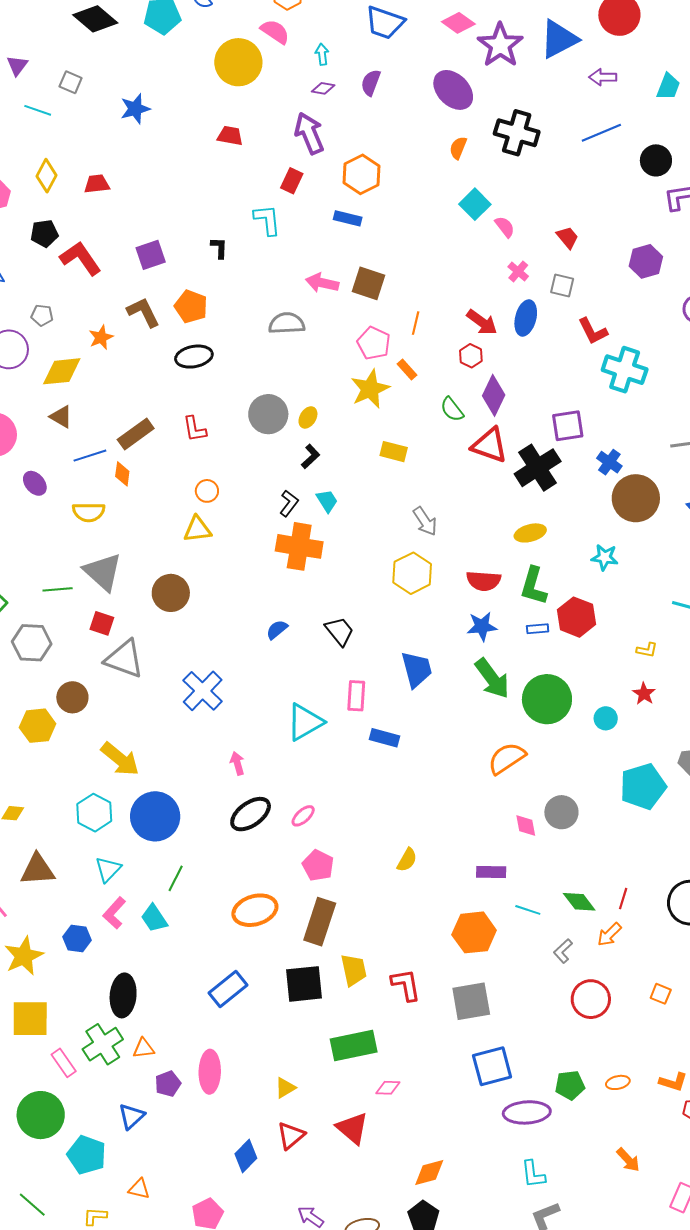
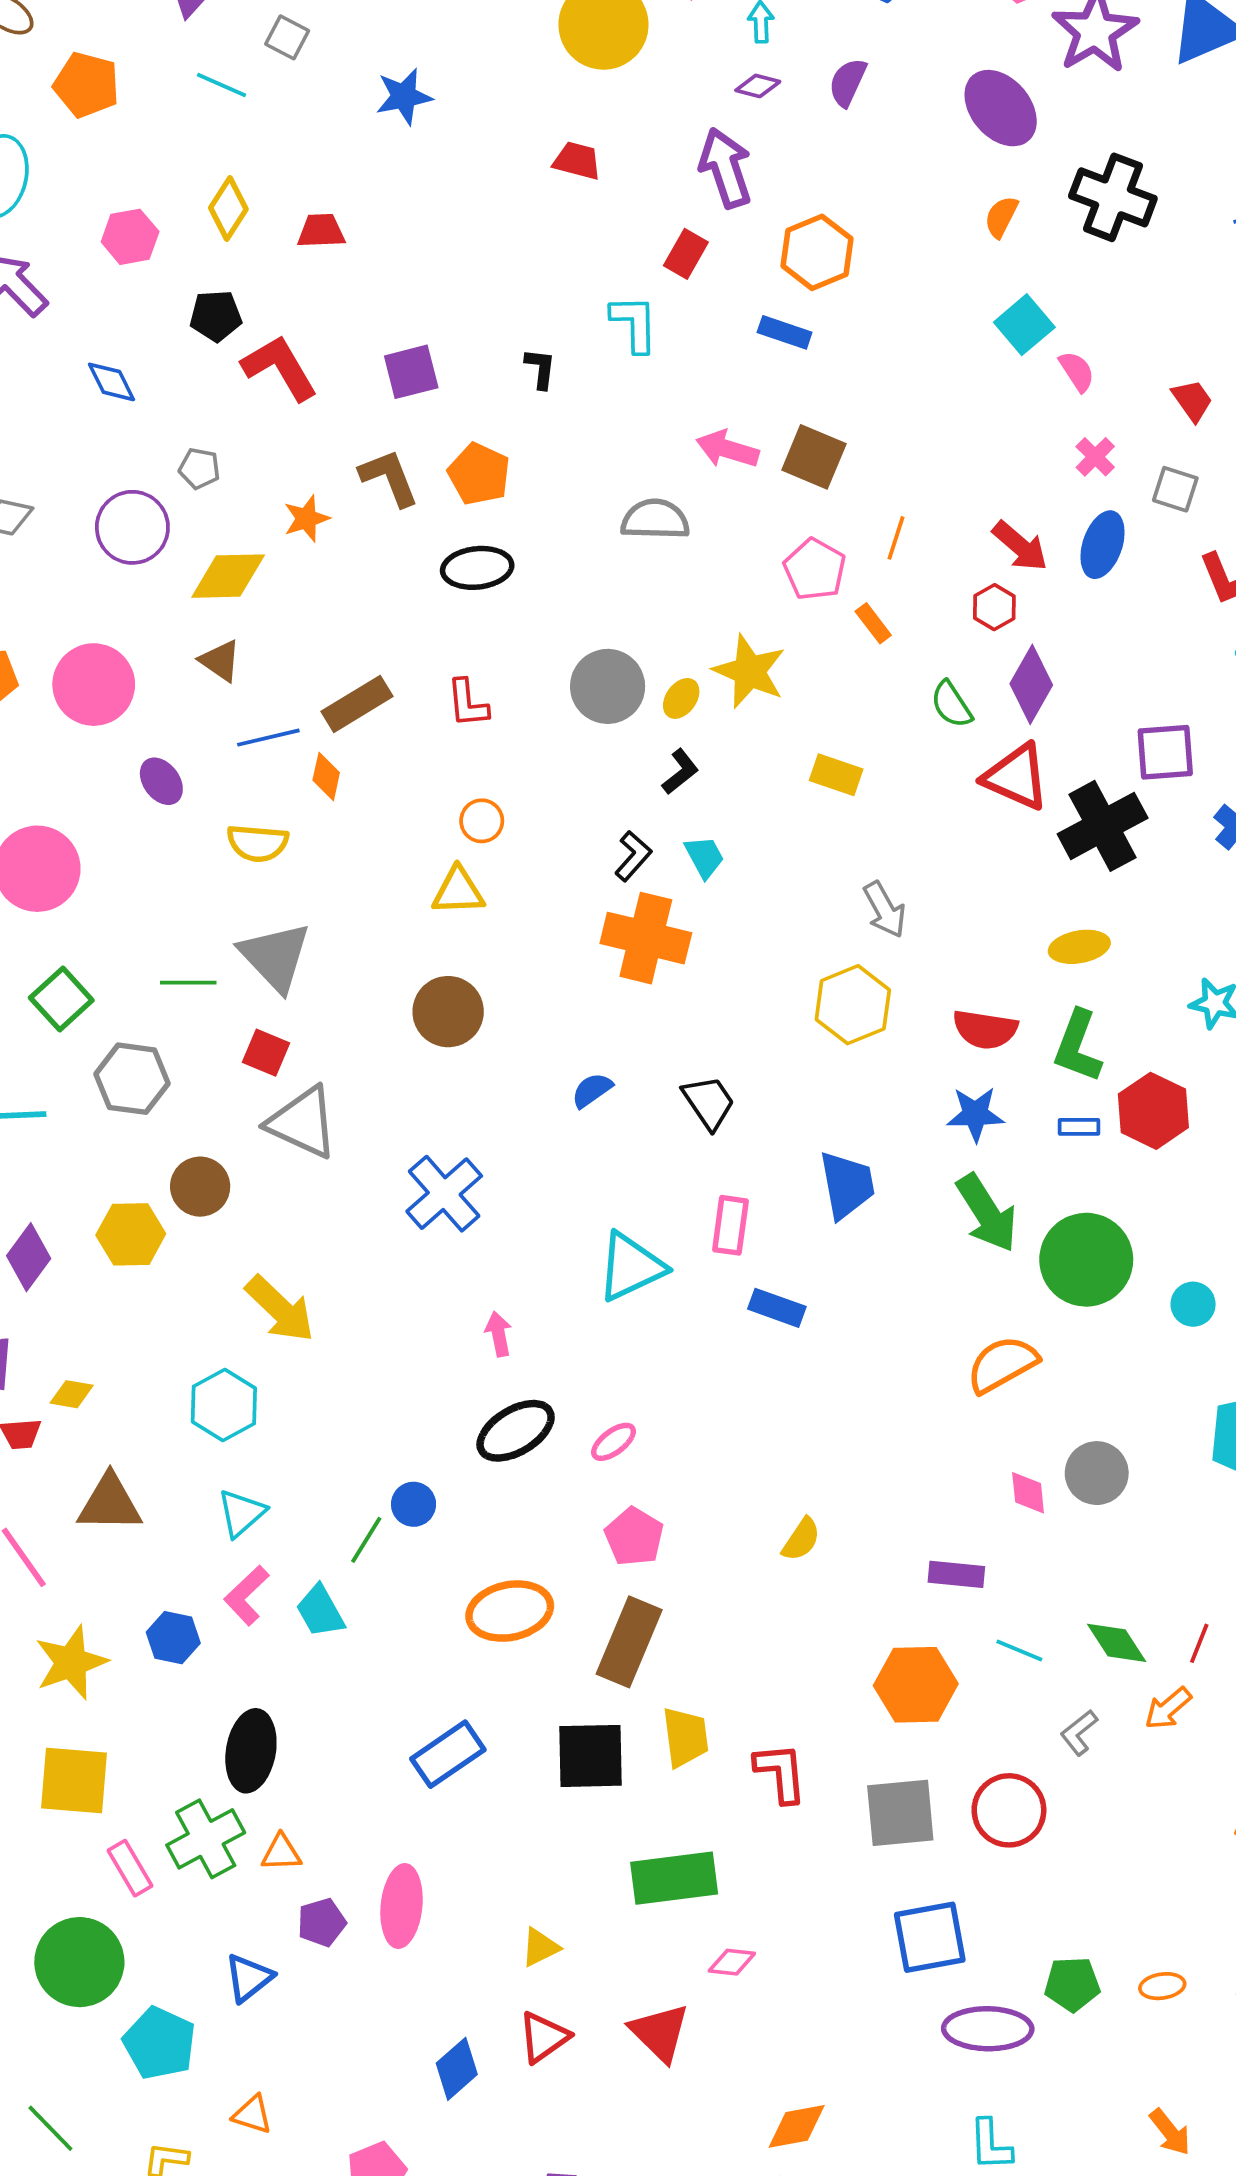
yellow star: (370, 389) -> (749, 671), moved, turned -30
brown circle: (171, 593) -> (448, 1012), moved
blue circle: (155, 816) -> (414, 1504), moved, size x0.5
red circle: (591, 999) -> (1009, 1810), moved

